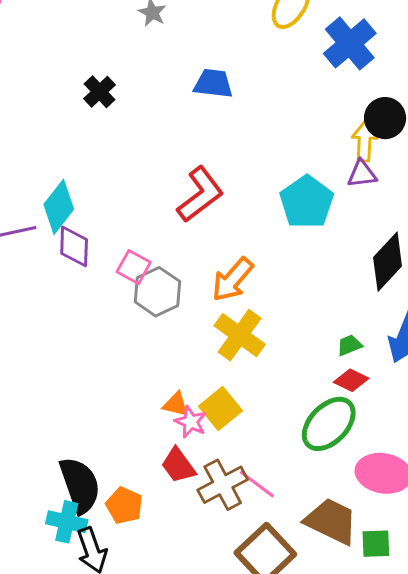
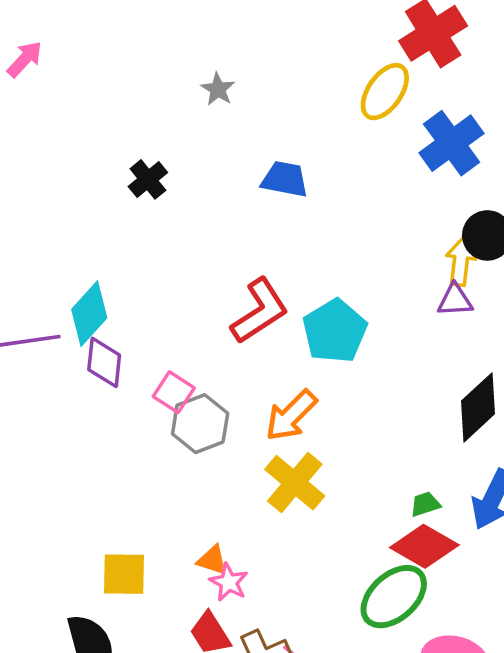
cyan pentagon: (307, 202) -> (335, 331), moved
red diamond: (351, 380) -> (424, 546), size x1.6
yellow square: (220, 409) -> (124, 574), moved, turned 36

